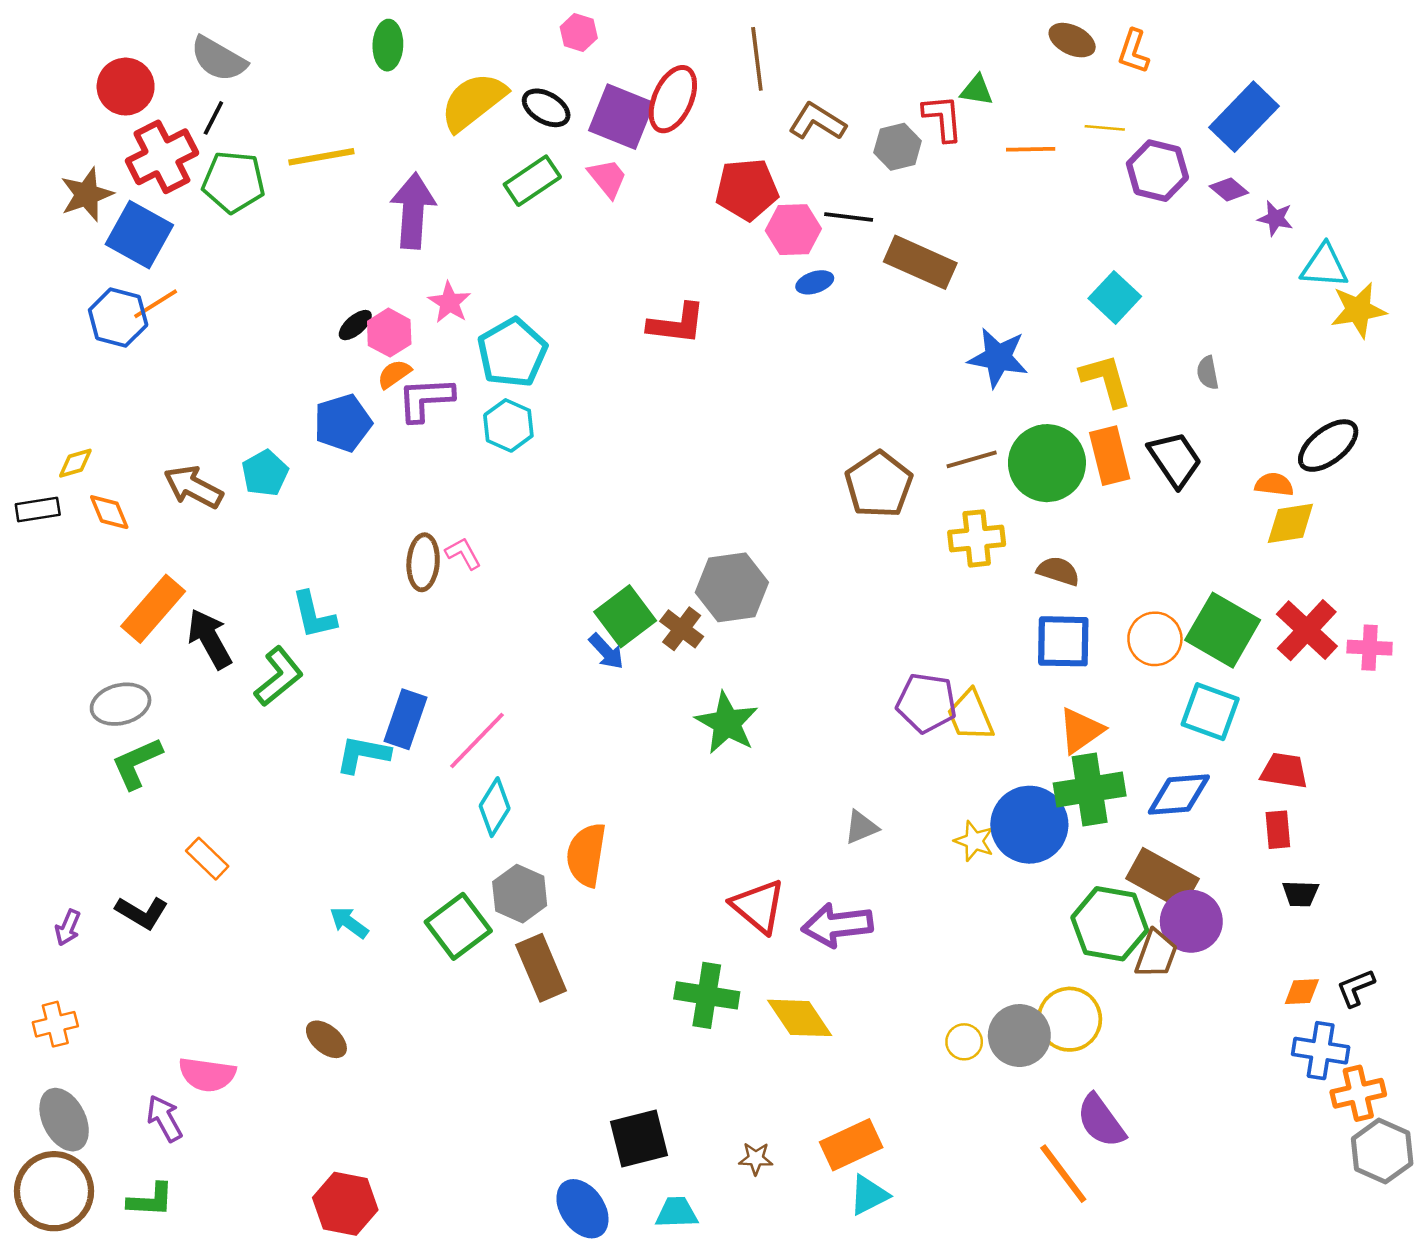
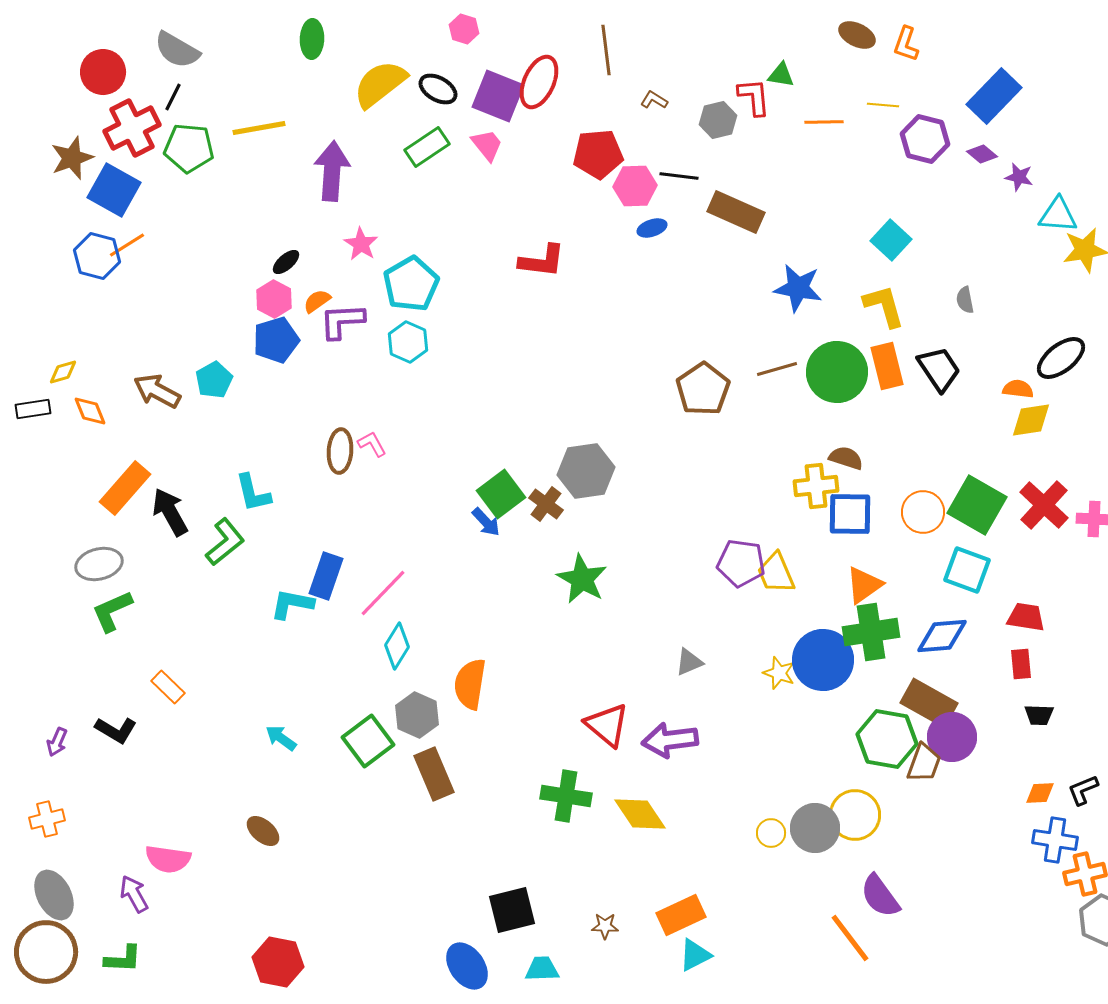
brown L-shape: (817, 122) -> (654, 100), size x0.6
pink hexagon: (389, 333) -> (274, 299), moved
yellow cross: (977, 538) -> (816, 486), moved

